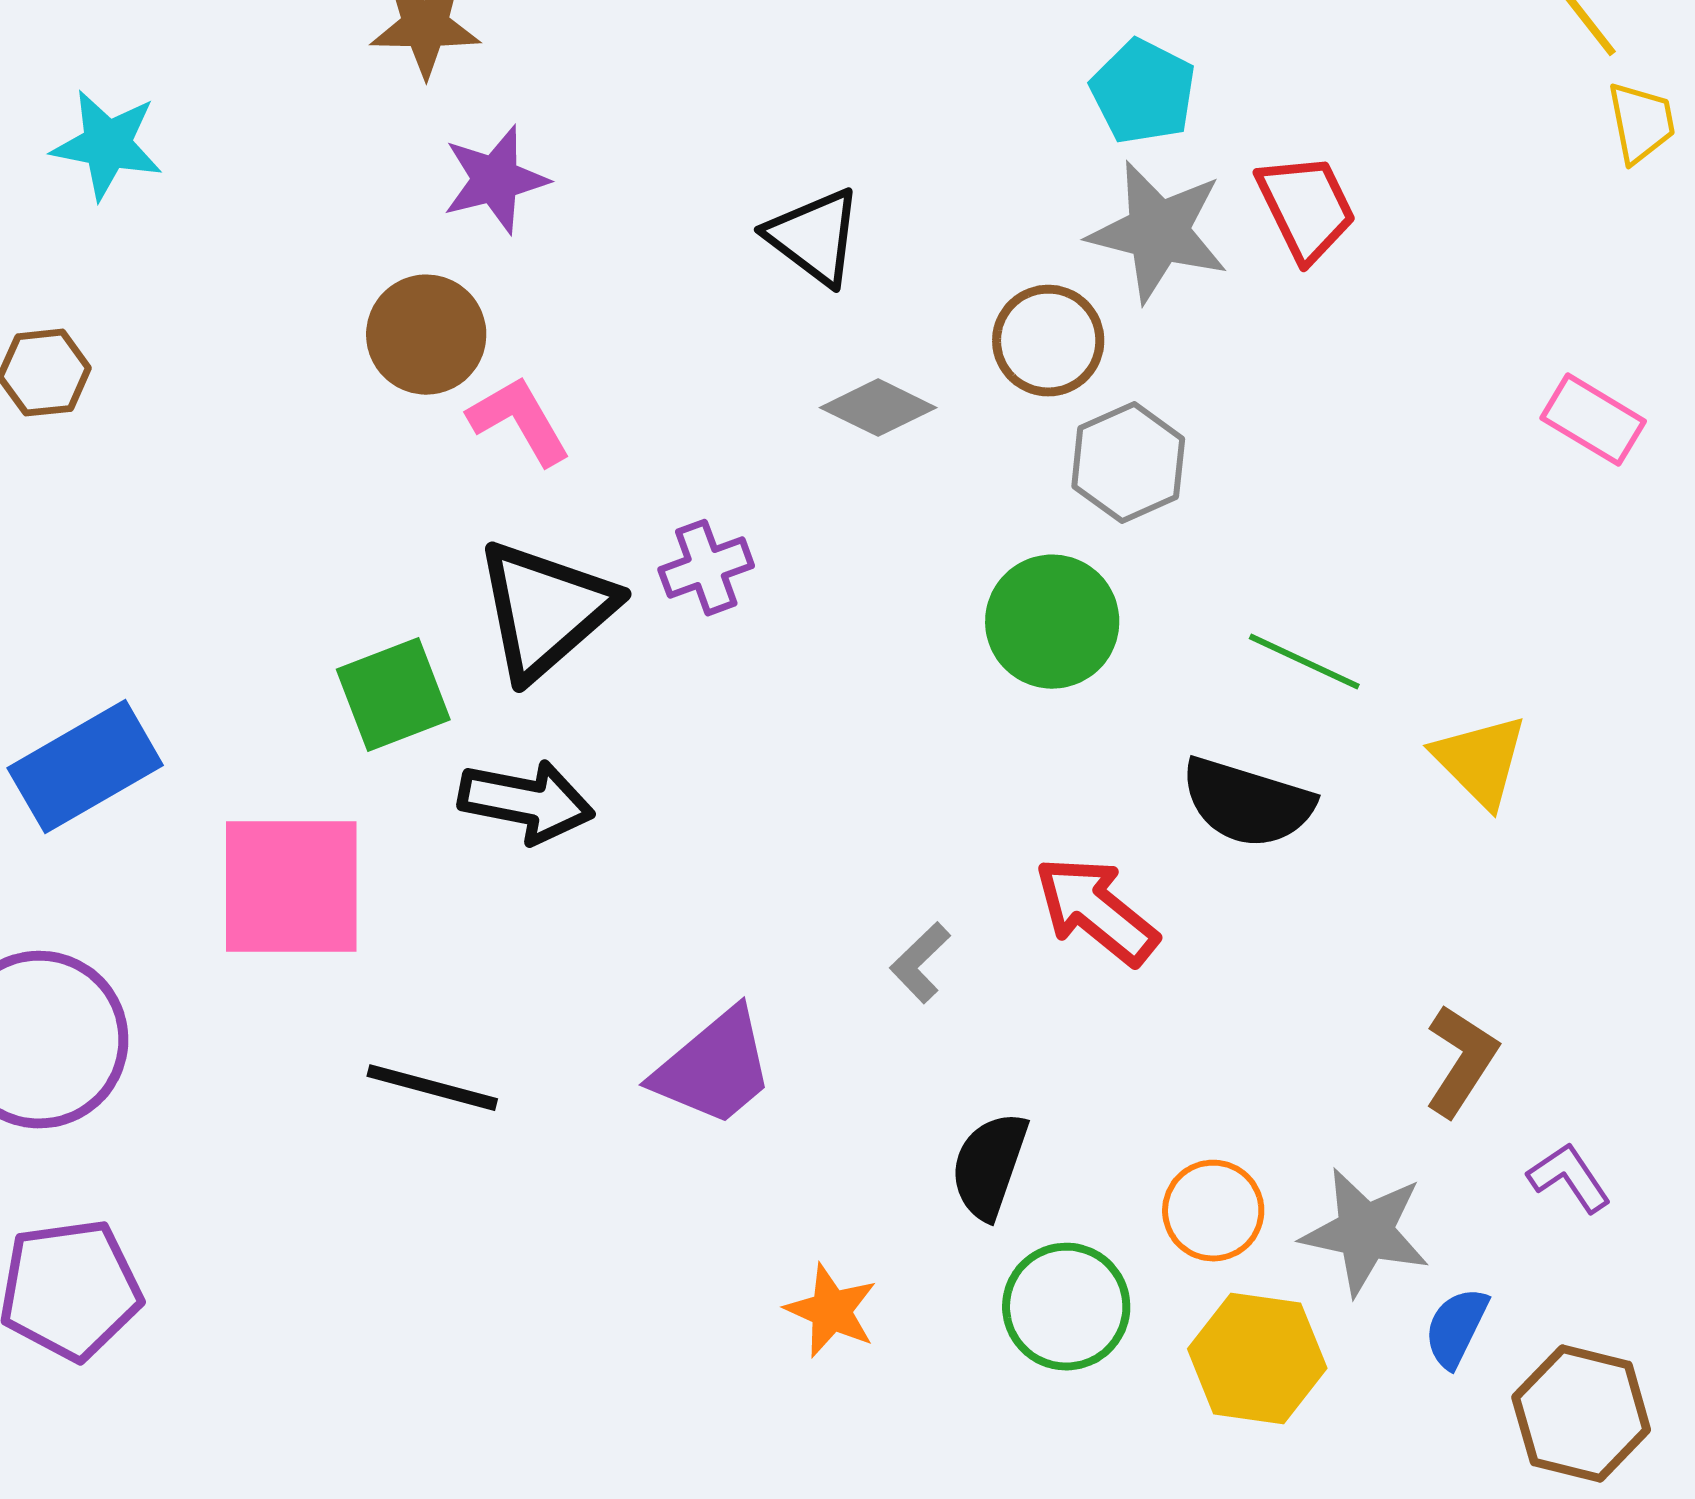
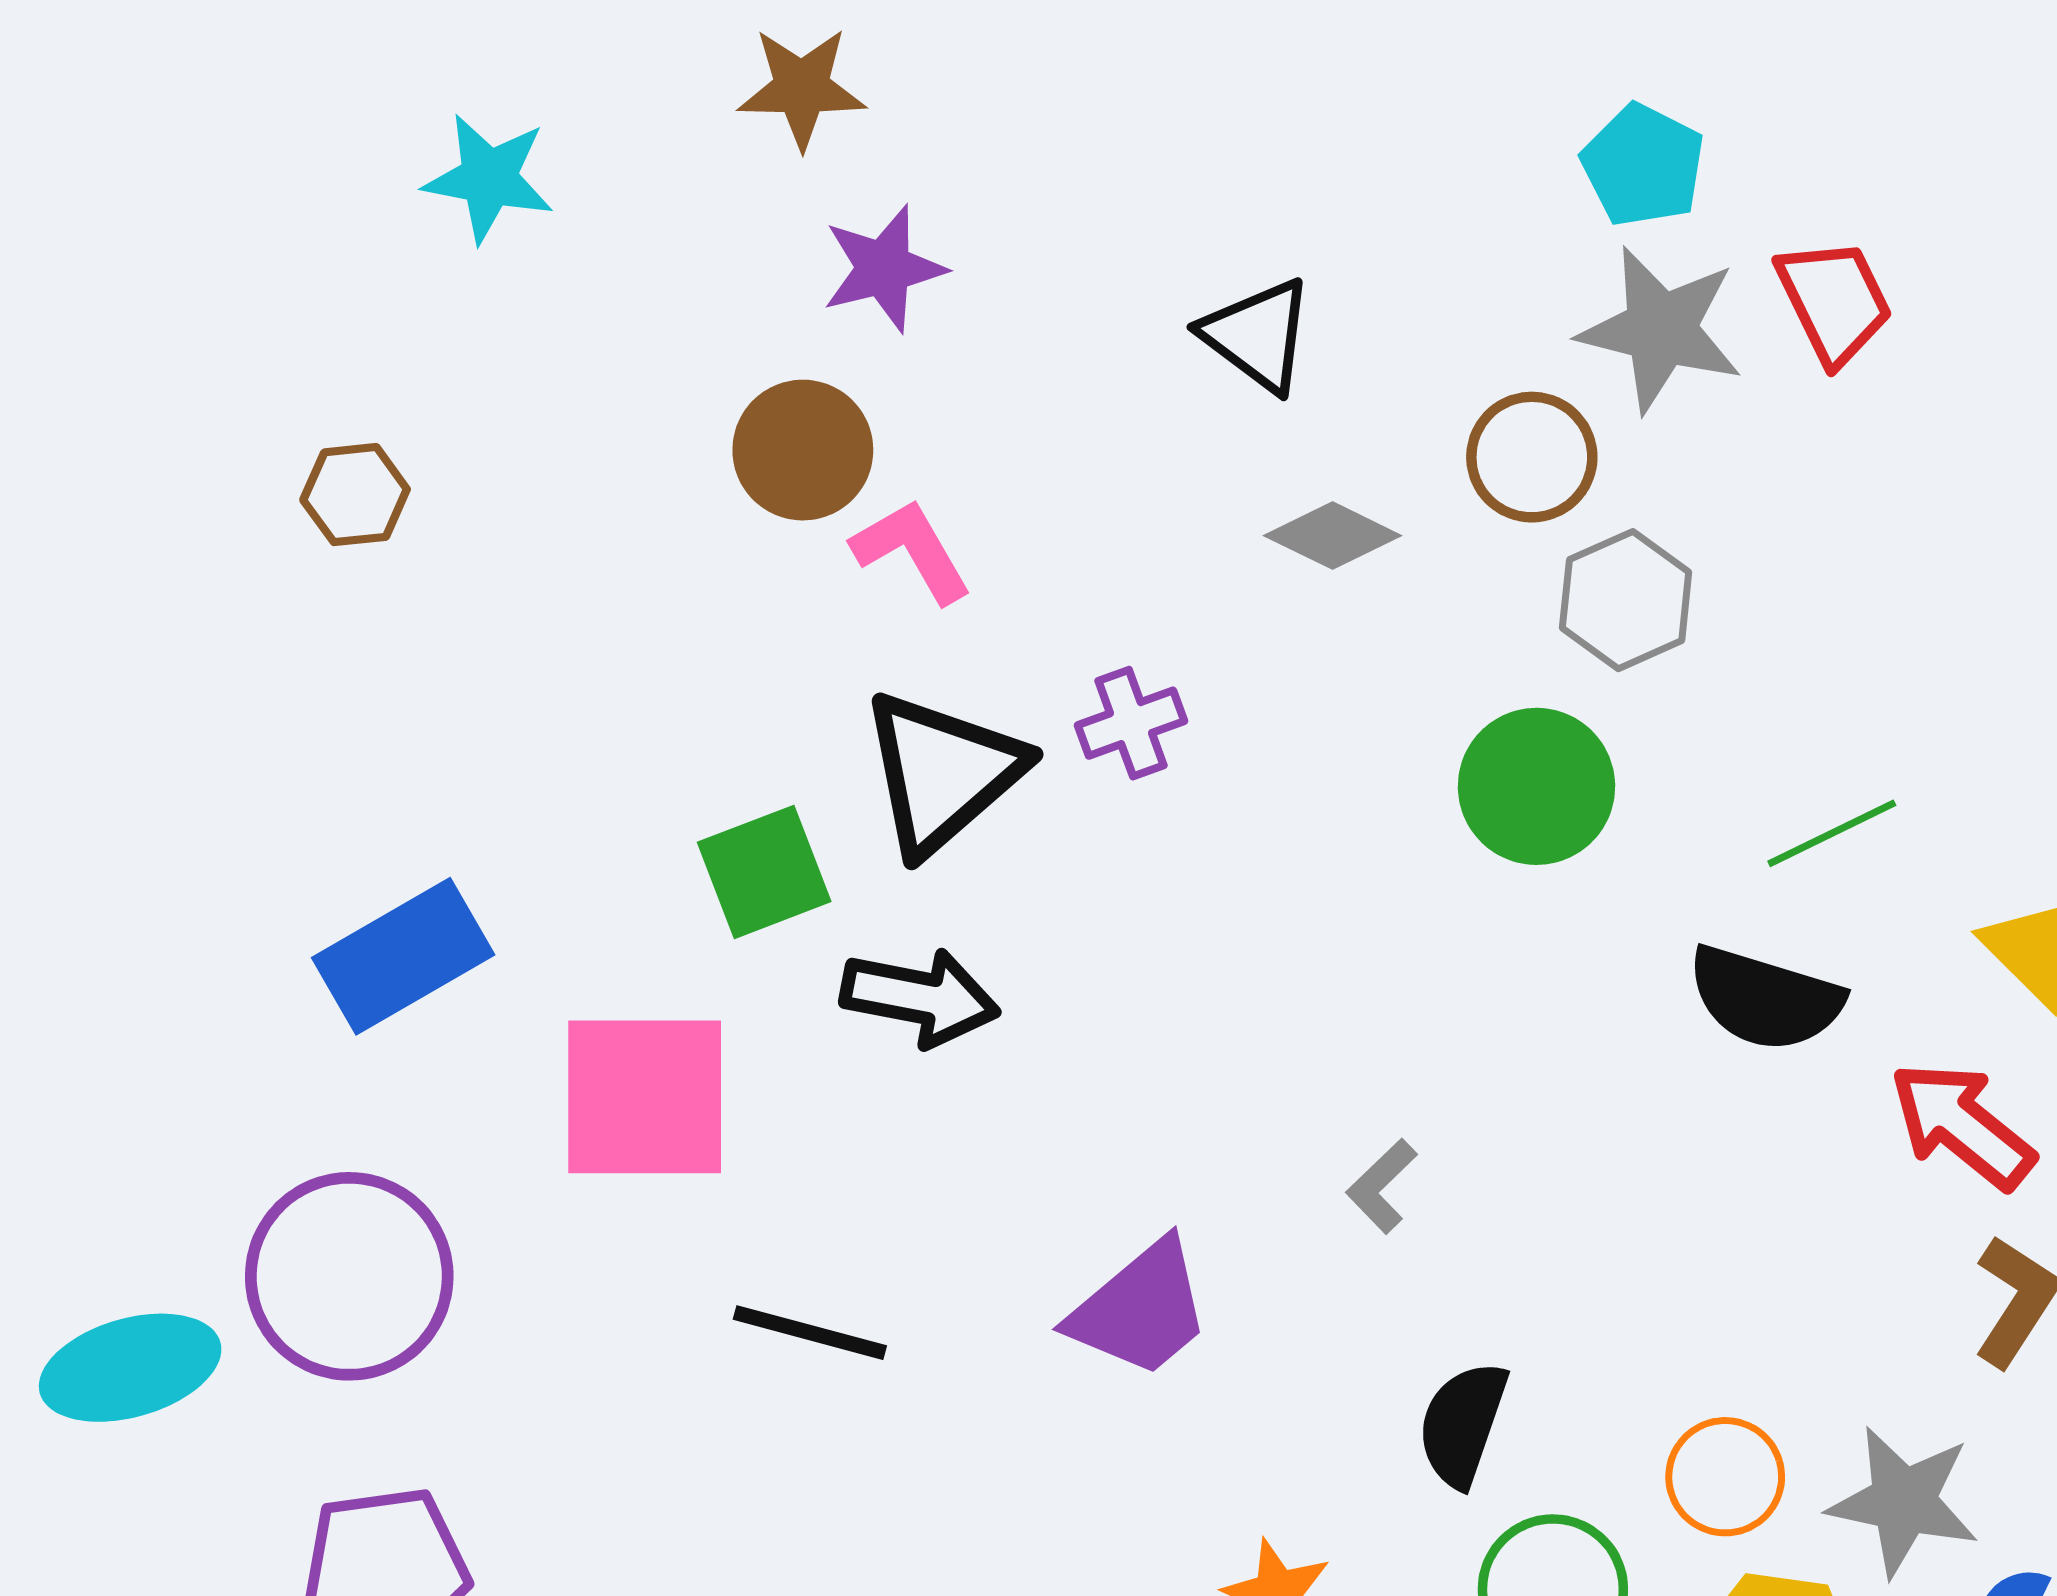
cyan star: (107, 145) -> (489, 178), moved
green line: (1304, 662) -> (1832, 833), turned -51
red arrow: (1096, 911) -> (1962, 1125), moved

